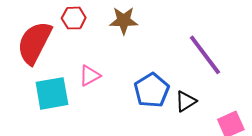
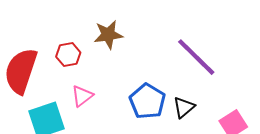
red hexagon: (74, 18) -> (68, 55), moved

